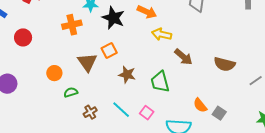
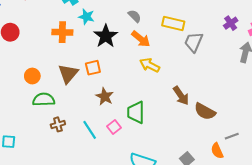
brown arrow: (183, 57) -> (181, 96), moved
green semicircle: (71, 92) -> (44, 100), size x1.5
orange semicircle: (200, 105) -> (217, 151), moved
pink square: (147, 113) -> (114, 127), moved

